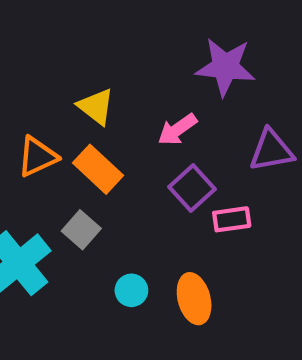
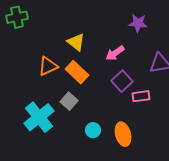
purple star: (225, 67) -> (138, 23), size x0.7

